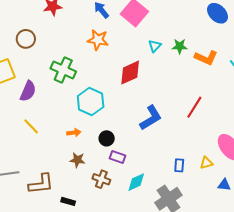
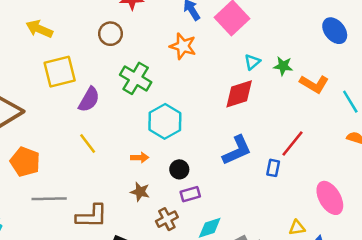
brown circle: (26, 39) -> (110, 34), moved
red diamond: (130, 73) -> (239, 94), moved
purple rectangle: (118, 157) -> (190, 194), turned -42
yellow triangle: (206, 163) -> (297, 228), moved
blue rectangle: (179, 165) -> (273, 168), moved
brown cross: (101, 179) -> (167, 219), turned 36

